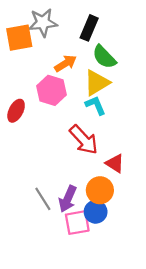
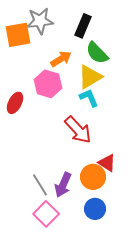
red triangle: (115, 163) -> (107, 163), moved
blue circle: (96, 212) -> (95, 209), moved
pink square: (77, 223) -> (46, 214), moved, turned -35

